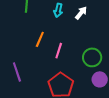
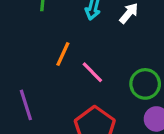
pink line: (59, 51) -> (92, 72), turned -63

